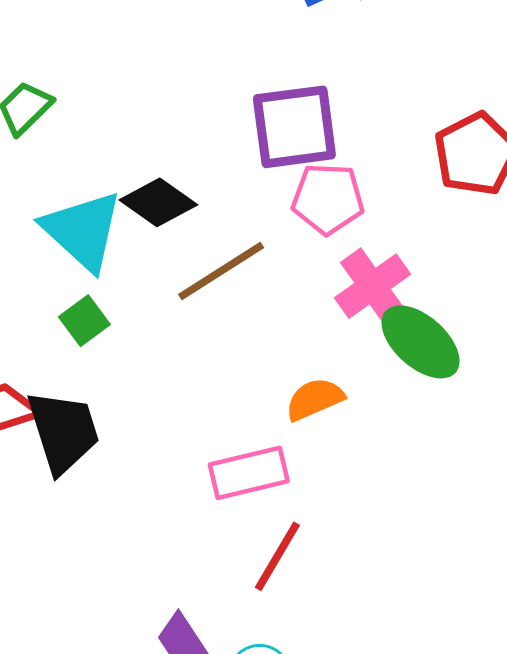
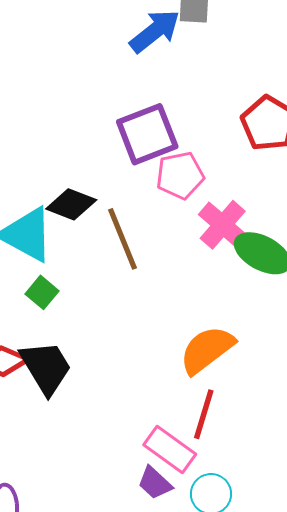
brown line: (221, 271) -> (123, 239), turned -66
orange semicircle: (315, 399) -> (207, 350), moved, size x1.5
pink rectangle: (249, 473) -> (170, 449), moved, turned 63

